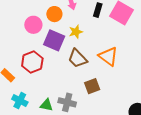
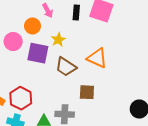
red hexagon: (32, 62) -> (21, 98), moved
brown square: (92, 86) -> (87, 92), turned 35

